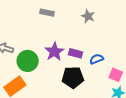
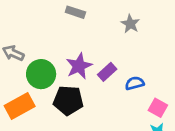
purple rectangle: (75, 53) -> (107, 72), turned -64
black pentagon: (73, 77) -> (68, 100), moved

